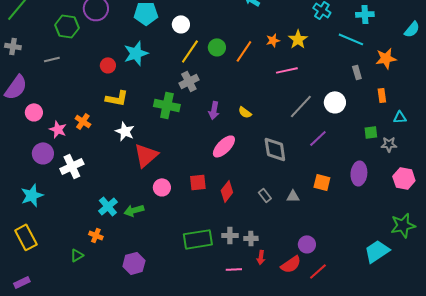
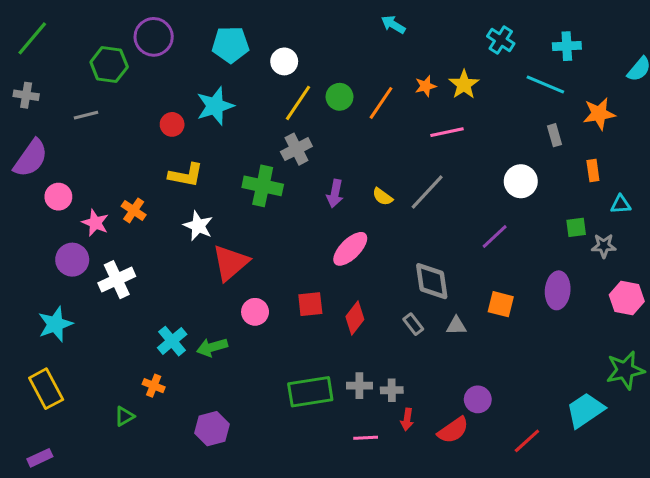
gray line: (301, 106) -> (427, 192), moved
gray diamond: (275, 149) -> (432, 281), moved
red line: (318, 271) -> (527, 441), moved

